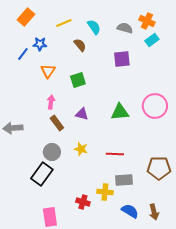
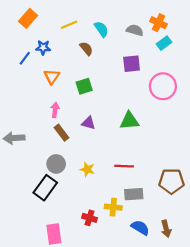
pink circle: (155, 106) -> (163, 86), moved
yellow star: (81, 149) -> (87, 169), moved

